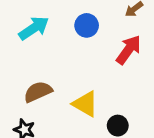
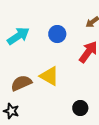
yellow triangle: (85, 104) -> (49, 76), moved

